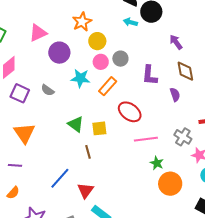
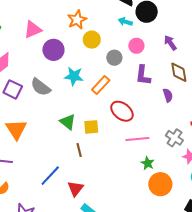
pink circle: (101, 62) -> (136, 46), moved
gray semicircle: (48, 90) -> (41, 87), size x1.5

